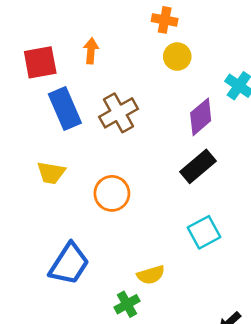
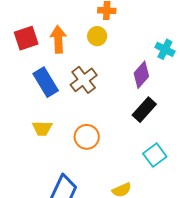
orange arrow: (91, 51) -> (58, 39), size x1.5
yellow circle: (177, 57) -> (97, 36), moved
red square: (40, 62) -> (26, 38), moved

